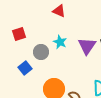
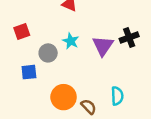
blue square: (25, 68) -> (29, 72), turned 32

